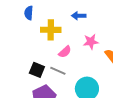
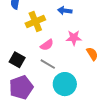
yellow cross: (51, 30) -> (35, 22), turned -30
gray line: (58, 71) -> (48, 64), moved

